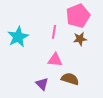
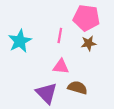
pink pentagon: (78, 16) -> (86, 18), turned 30
purple triangle: (42, 84) -> (46, 93), size x1.5

